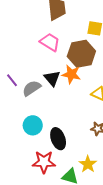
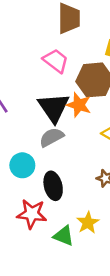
black triangle: (52, 78) -> (54, 107), size x1.5
gray semicircle: (32, 88) -> (52, 137), moved

